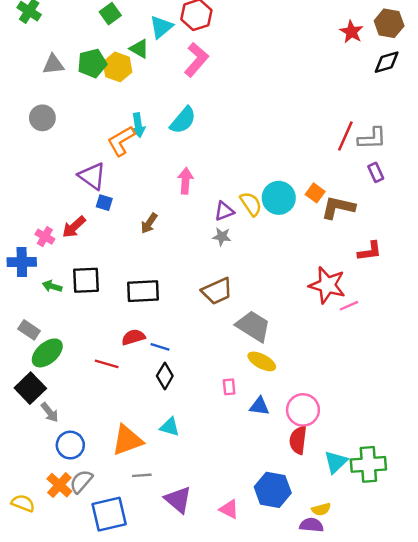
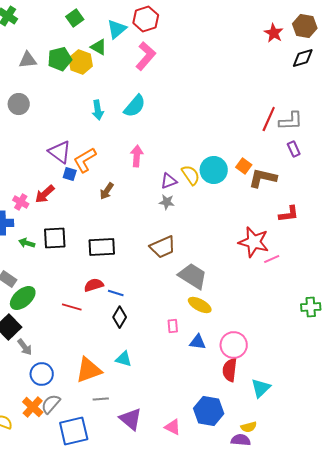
orange L-shape: (121, 141) -> (85, 160), moved
green cross: (368, 464) -> (311, 307), moved, size x0.7

